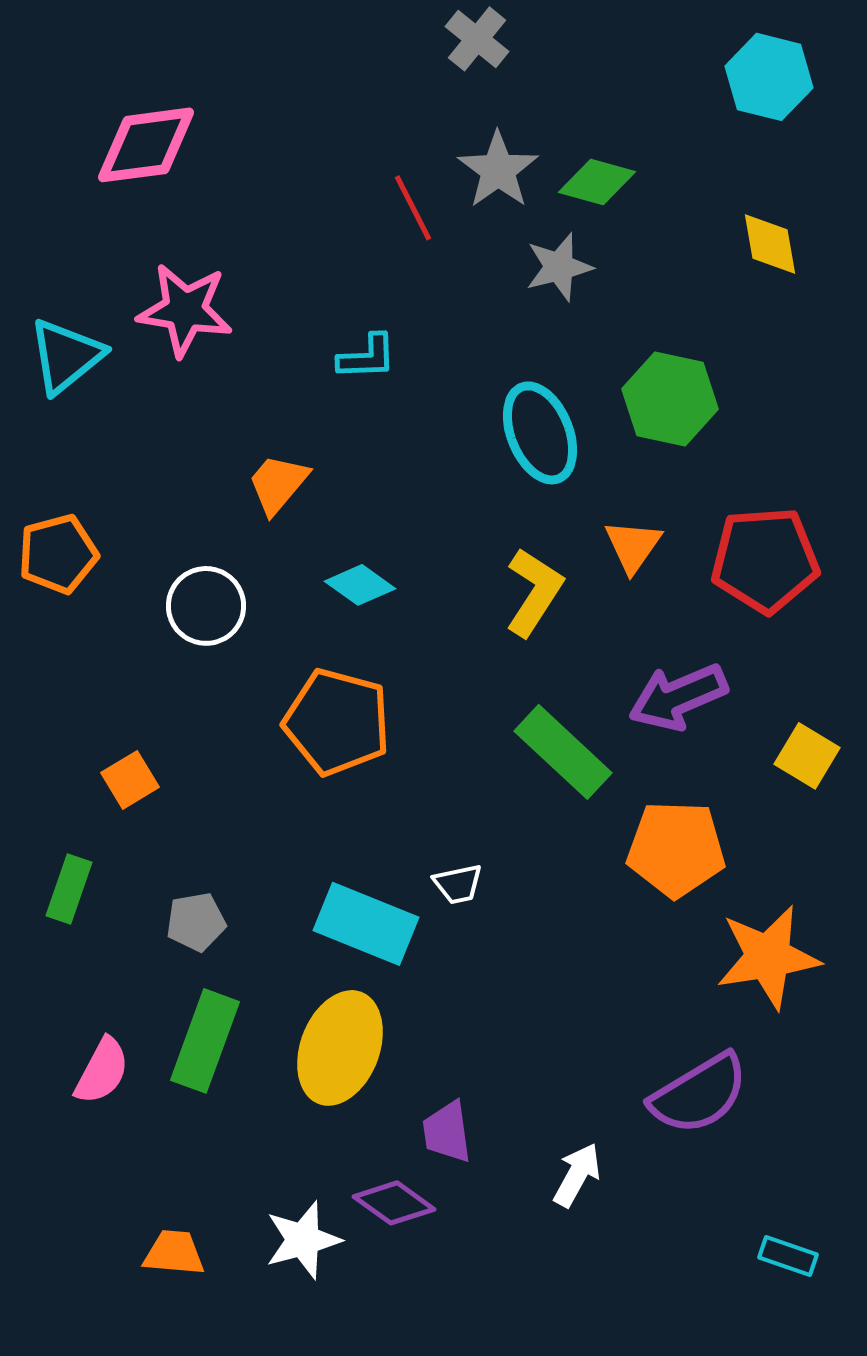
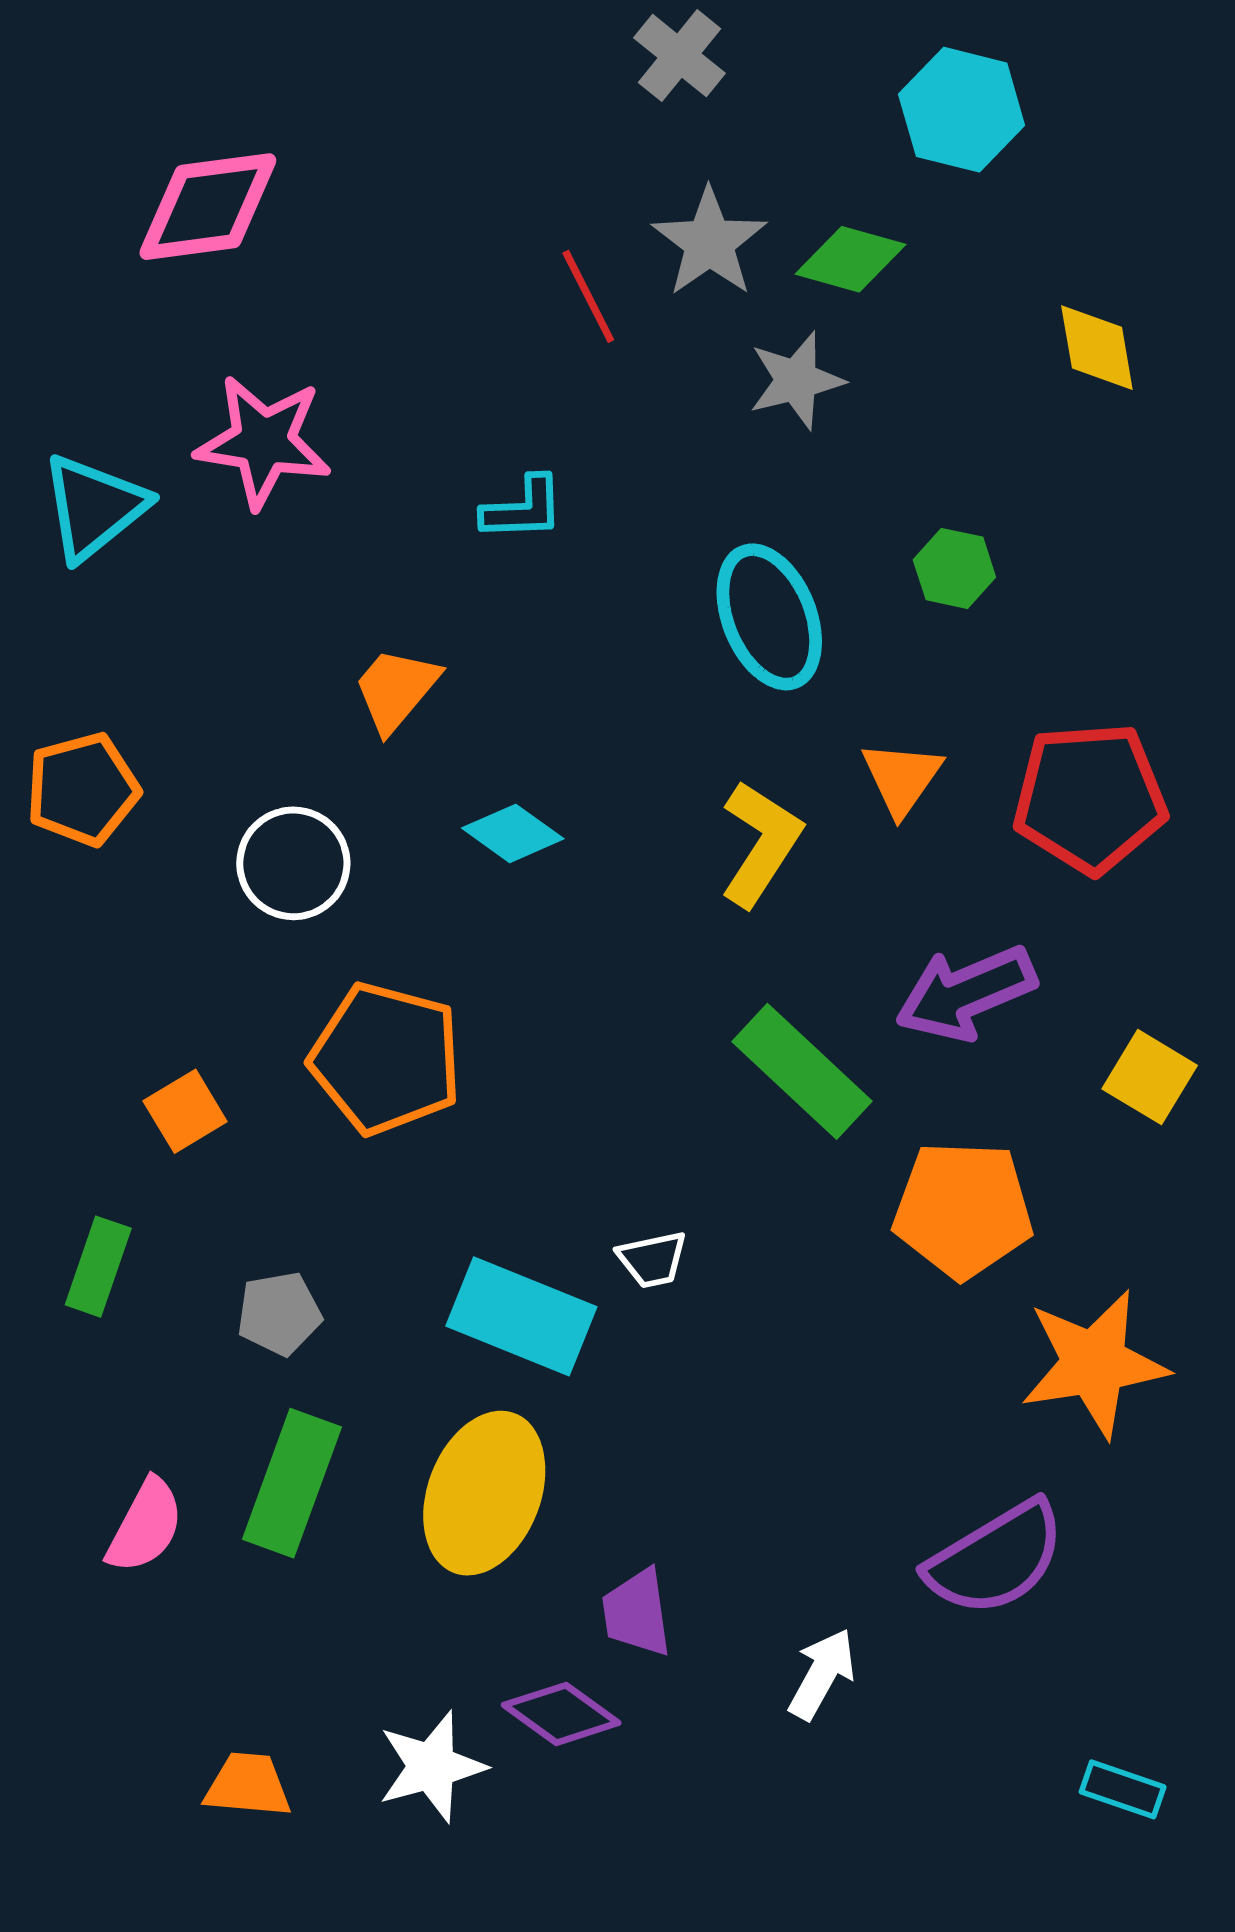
cyan hexagon: (769, 77) -> (962, 110), moved
green hexagon: (670, 399) -> (954, 568), size x0.6
orange pentagon: (337, 722) -> (386, 1059), moved

